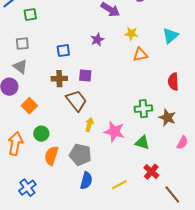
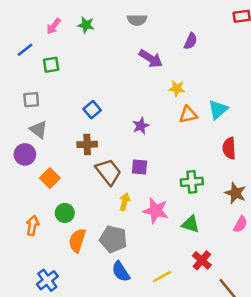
cyan triangle: (170, 36) -> (218, 110), moved
purple star: (97, 40) -> (141, 126), moved
gray square: (22, 44) -> (31, 100), moved
blue square: (63, 51) -> (92, 110), turned -32
purple square: (85, 76) -> (140, 167), moved
brown star: (167, 118) -> (235, 193), moved
orange arrow: (15, 144) -> (32, 225), size x0.7
blue semicircle: (86, 181) -> (121, 272), turned 132

